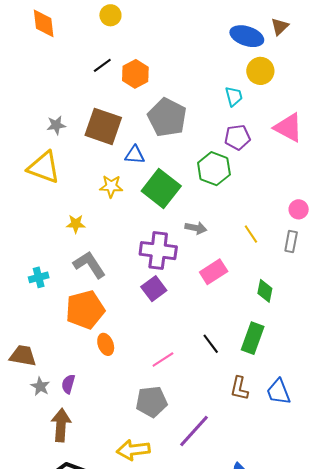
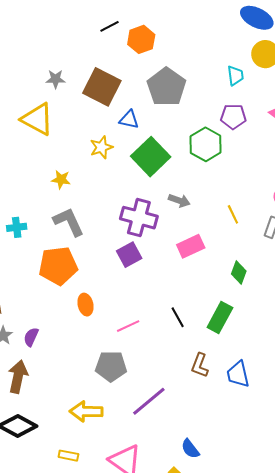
yellow star: (111, 186) -> (101, 147), turned -30
orange ellipse: (106, 344) -> (86, 305), moved

